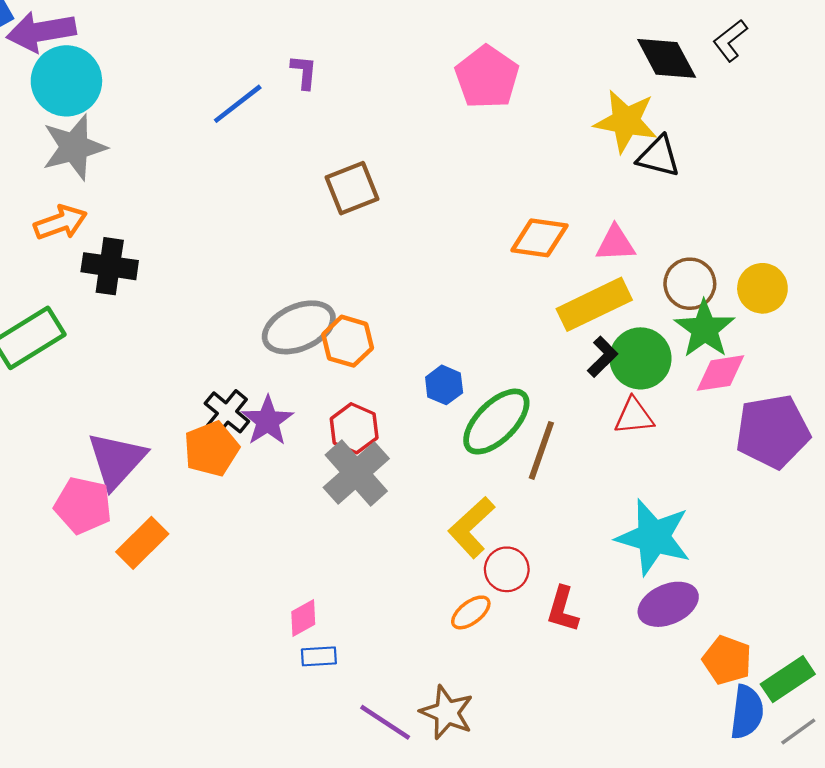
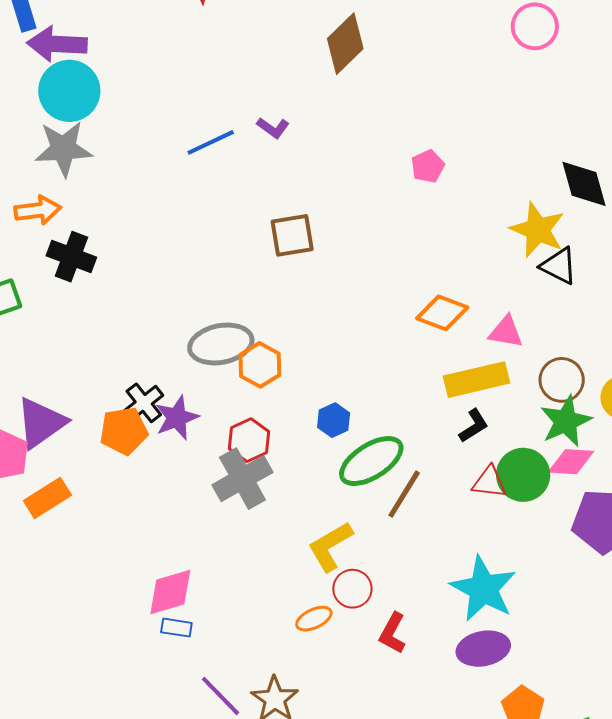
purple L-shape: (304, 72) -> (273, 128), turned 108
pink pentagon: (487, 77) -> (428, 166), size x0.6
green circle: (640, 358) -> (523, 475), moved
pink diamond: (303, 618) -> (170, 592), size x1.6

